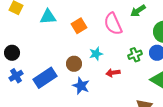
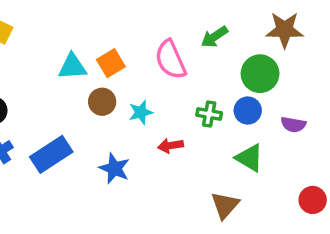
cyan triangle: (48, 17) -> (72, 67), moved
green cross: (135, 55) -> (209, 114), turned 32
brown circle: (74, 64) -> (102, 102), moved

